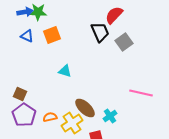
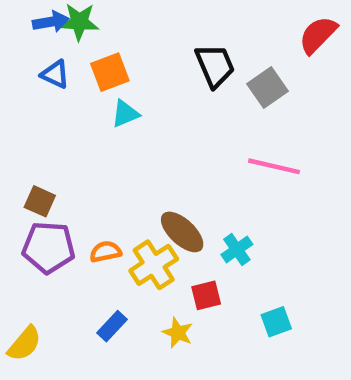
red semicircle: (114, 15) -> (318, 35), moved
cyan triangle: (65, 71) -> (125, 114), moved, turned -40
pink line: (141, 93) -> (274, 166), moved
purple pentagon: (24, 115) -> (49, 247), turned -30

